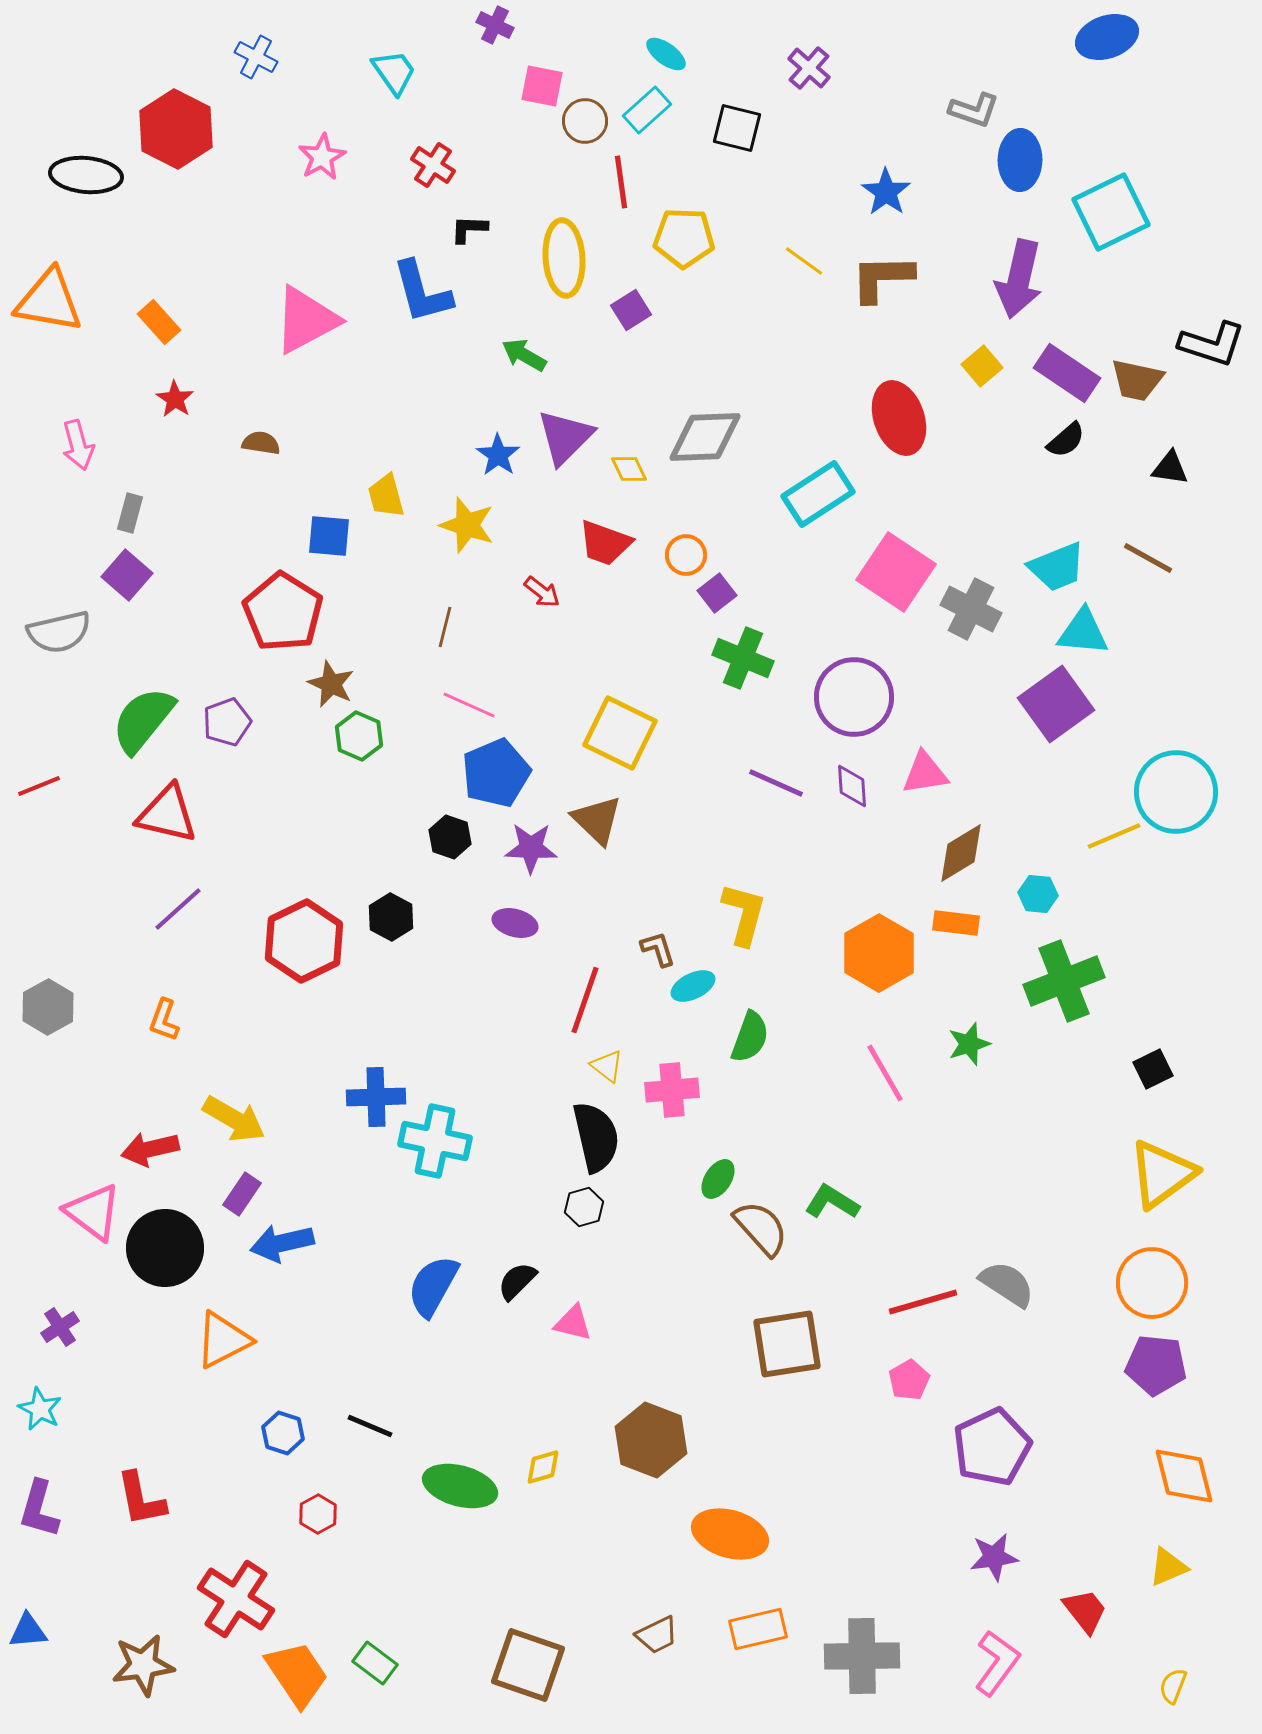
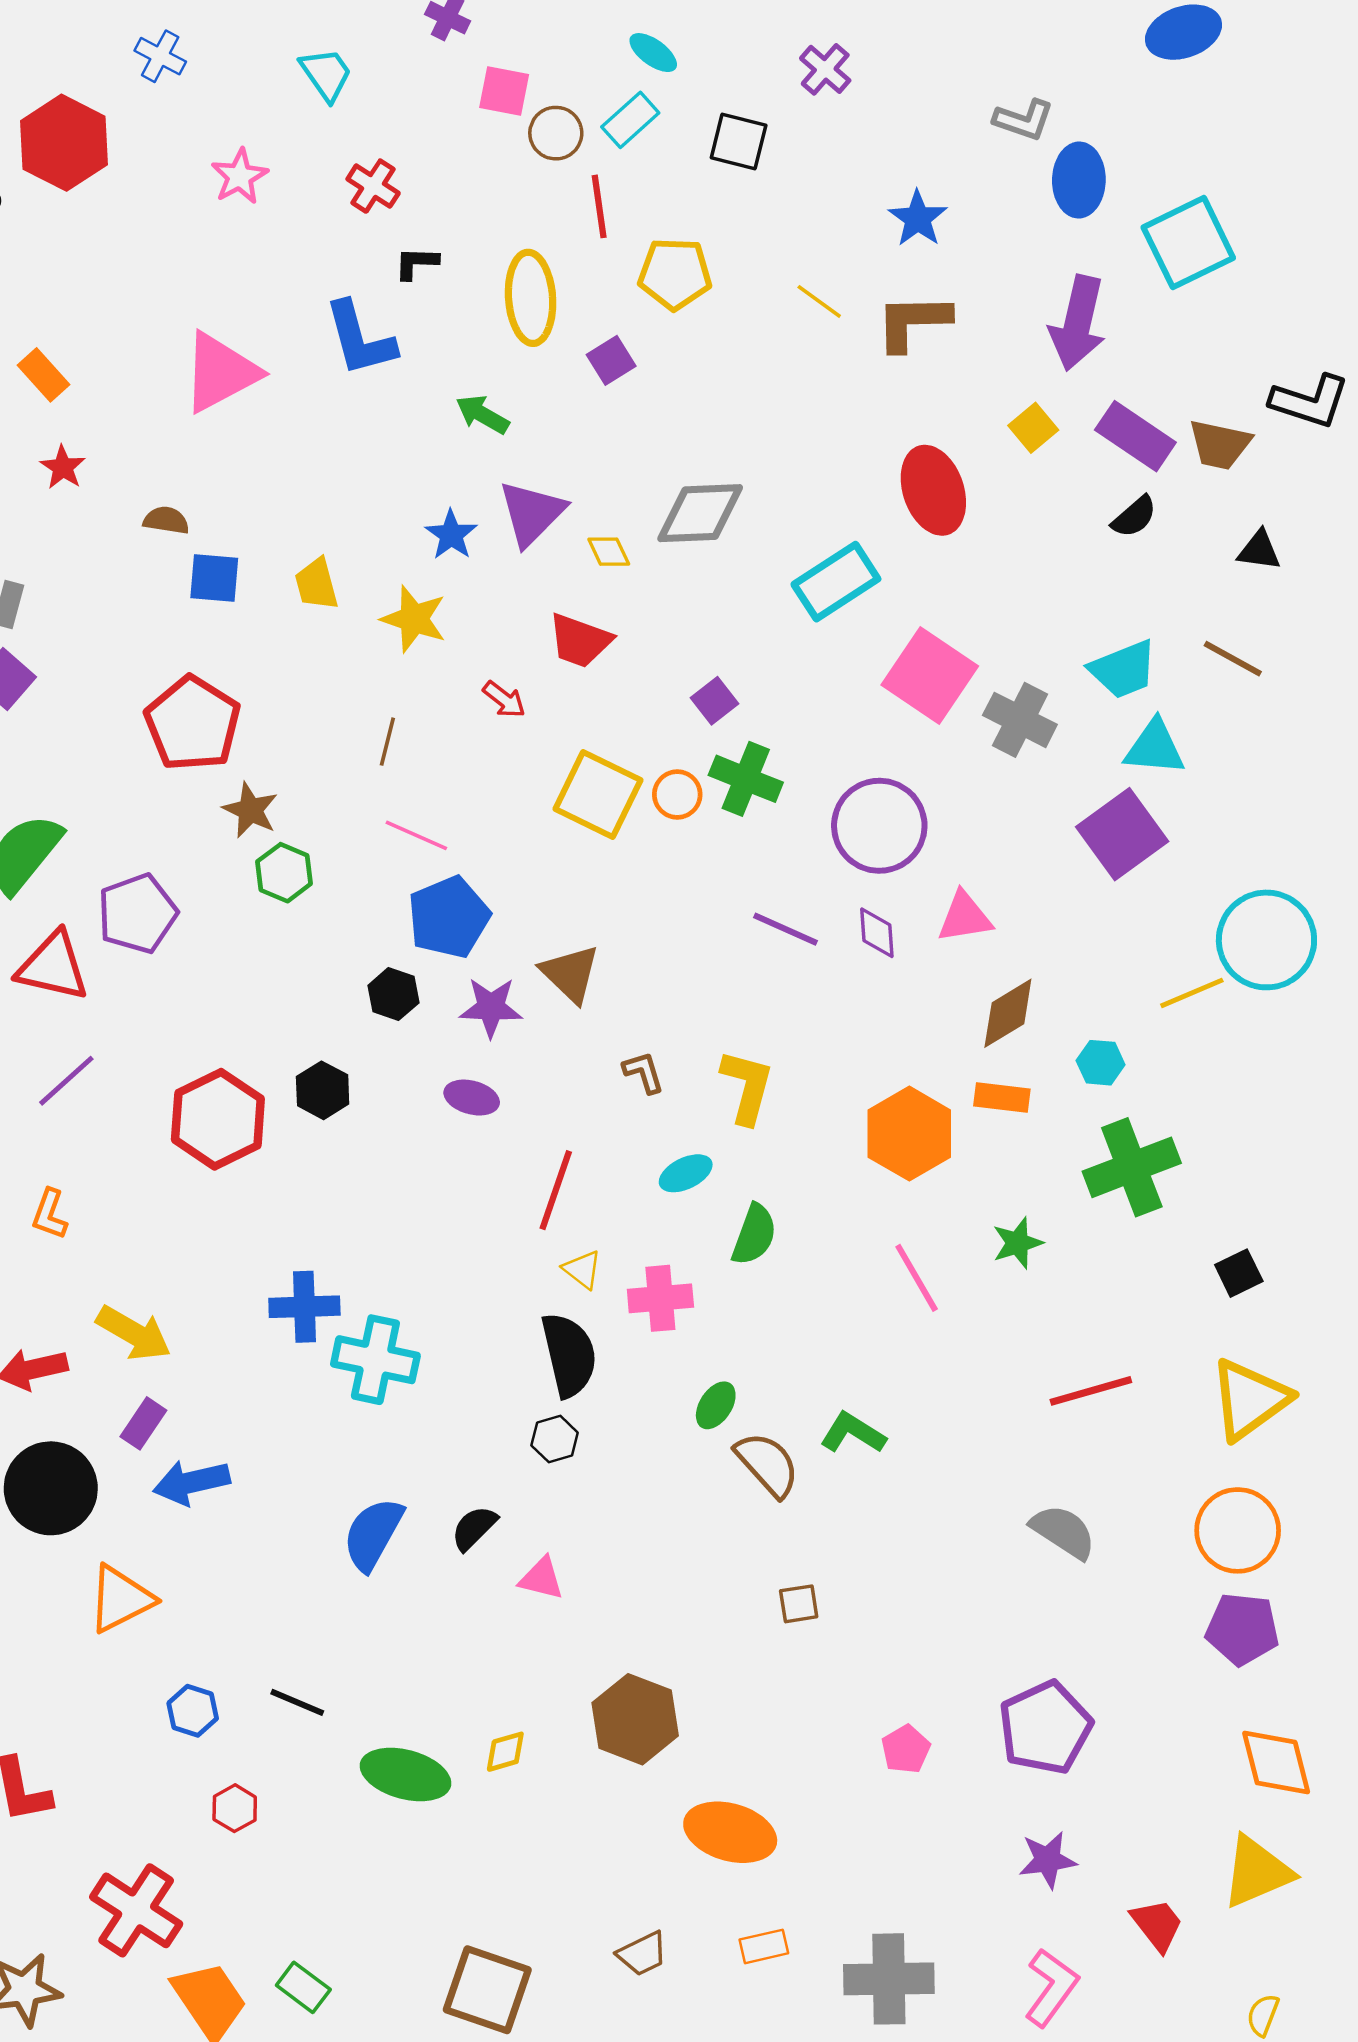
blue square: (329, 536) -> (214, 578), moved
orange circle: (686, 555) -> (677, 794), moved
purple pentagon: (227, 722) -> (137, 914), moved, size x1.4
yellow square: (620, 733) -> (598, 794), moved
brown L-shape: (658, 949) -> (644, 1072), moved
red line: (923, 1302) -> (1091, 1391), moved
brown square: (787, 1344) -> (799, 1604), size x0.5
pink pentagon: (909, 1380) -> (906, 1749), moved
yellow triangle: (1168, 1567) -> (1257, 1872), size x1.6
orange rectangle: (758, 1629) -> (764, 1946), size x0.7

